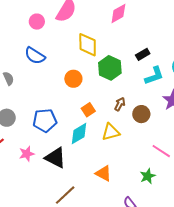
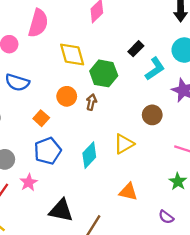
brown arrow: (120, 104) -> (91, 102), moved
orange square: (88, 110) -> (41, 118), moved
pink star: (27, 154) -> (29, 182), moved
black triangle: (55, 158) -> (61, 210), moved

